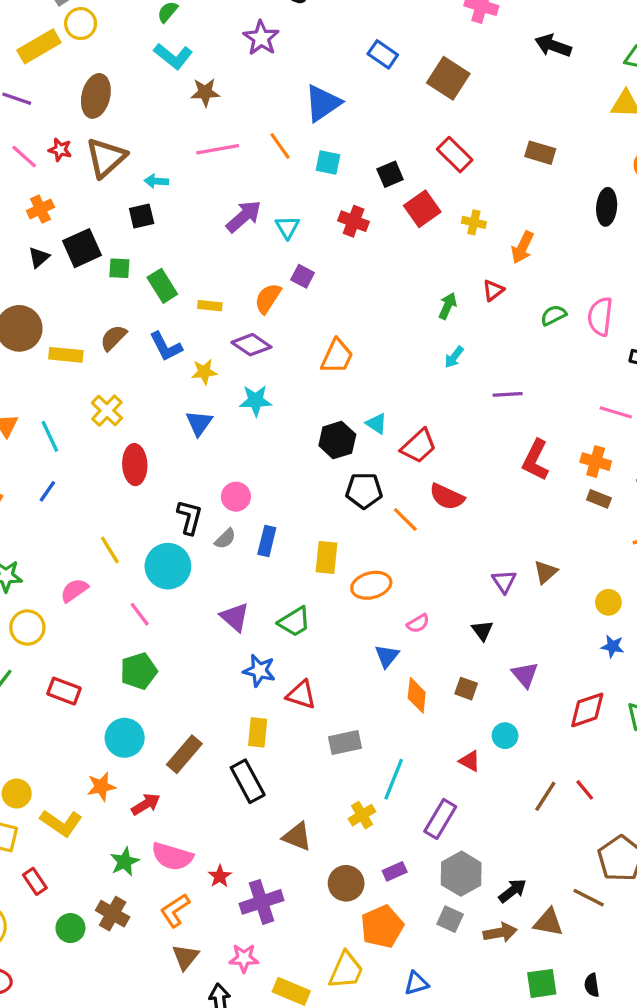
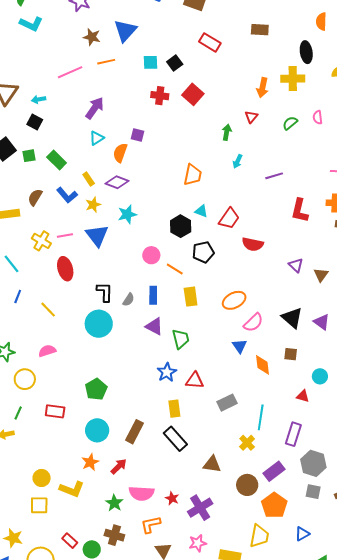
brown star: (205, 92) -> (92, 37), moved, turned 30
orange line: (280, 146) -> (106, 62), turned -54
cyan square: (328, 162) -> (150, 62), moved
red square: (422, 209) -> (193, 94), moved
black square: (142, 216) -> (35, 122), turned -35
yellow cross: (474, 222) -> (293, 79), moved, size x1.6
cyan triangle: (287, 227) -> (97, 138), moved, turned 42
yellow rectangle: (210, 306) -> (89, 179), moved, turned 64
pink semicircle: (600, 317) -> (318, 117), size x0.6
orange trapezoid: (337, 356) -> (193, 175), moved
blue triangle: (199, 423) -> (97, 235), size x1.4
pink circle: (236, 497) -> (151, 255), moved
orange line: (405, 520) -> (175, 269), moved
yellow line: (110, 550) -> (48, 310), moved
purple triangle: (504, 581) -> (296, 265), moved
orange ellipse: (371, 585) -> (234, 300), moved
pink semicircle: (74, 590) -> (47, 351), turned 30
pink line: (140, 614) -> (65, 236), moved, turned -49
purple triangle: (235, 617) -> (154, 326), moved
green trapezoid: (294, 622) -> (181, 339), turned -60
pink semicircle: (418, 623) -> (253, 323), size x1.5
black triangle: (482, 630) -> (292, 318), size x1.6
blue star: (259, 671) -> (167, 372), turned -30
purple triangle: (525, 675) -> (322, 322), moved
purple rectangle: (395, 871) -> (274, 471), size x1.5
red rectangle: (35, 881) -> (70, 541), moved
orange L-shape: (175, 910) -> (151, 525), turned 35

